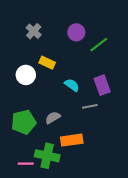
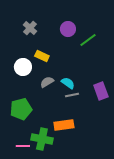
cyan semicircle: (72, 85) -> (68, 83), moved
purple rectangle: (102, 85) -> (101, 91), moved
gray line: (90, 106) -> (72, 95), moved
gray semicircle: (53, 118) -> (47, 82), moved

